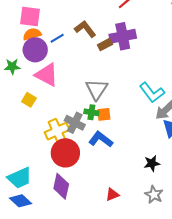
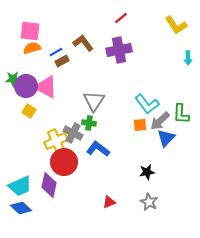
brown rectangle: (105, 45) -> (62, 61), moved
purple circle: (35, 50) -> (26, 86), moved
orange square: (104, 114) -> (140, 125), moved
purple diamond: (61, 186) -> (49, 185), moved

